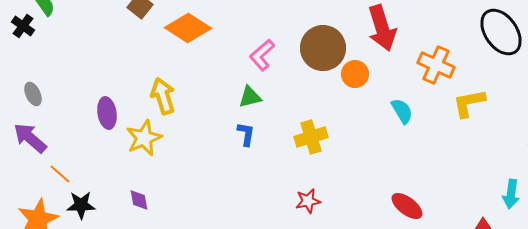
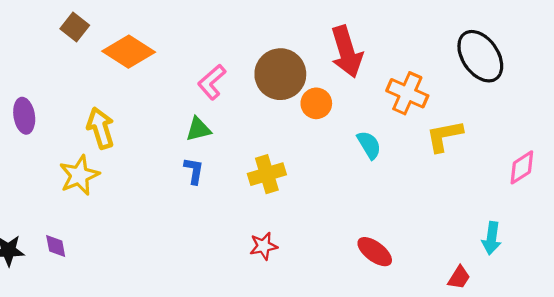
purple ellipse: (107, 113) -> (24, 116), moved
purple diamond: (139, 200) -> (56, 246), moved

